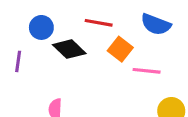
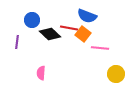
red line: (99, 23) -> (69, 28), moved
blue semicircle: (156, 24) -> (87, 16), moved

